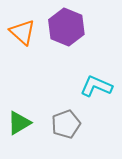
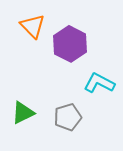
purple hexagon: (66, 27) -> (70, 44), moved

